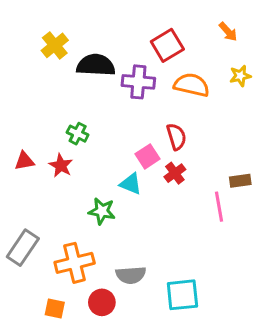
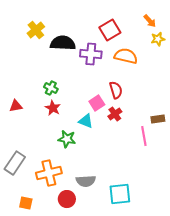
yellow star: (240, 76) -> (158, 39), moved
red star: (61, 166) -> (53, 108), moved
orange square: (55, 308) -> (26, 203), moved

